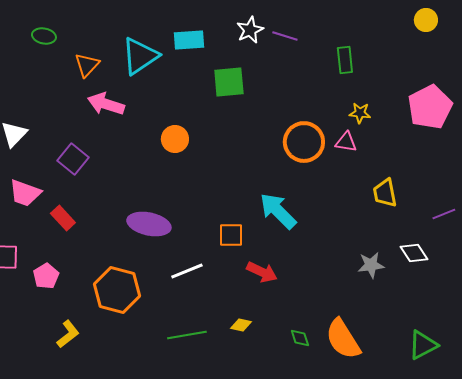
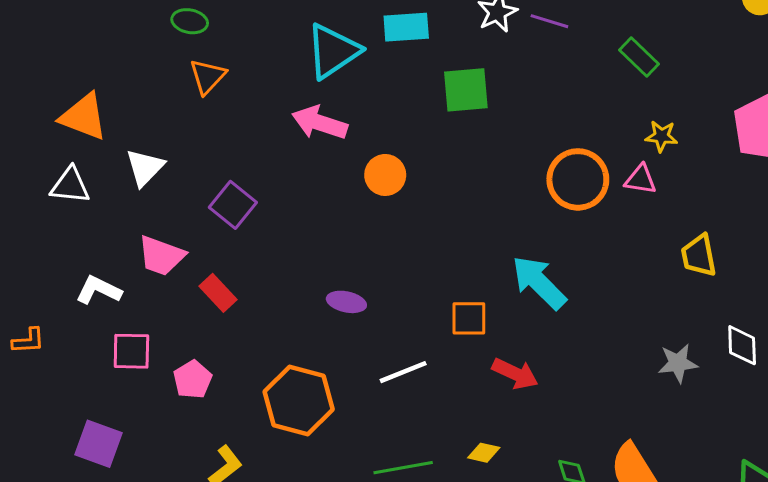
green rectangle: (345, 60) -> (639, 57), turned -40
orange triangle: (87, 65) -> (208, 76), moved
pink arrow: (106, 104) -> (320, 123), moved
purple ellipse: (149, 224) -> (346, 302), size x0.6
white diamond: (414, 253) -> (742, 345), turned 32

